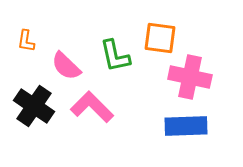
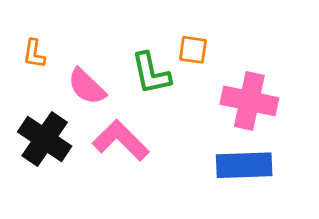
orange square: (160, 38) -> (193, 50), moved, size x0.7

